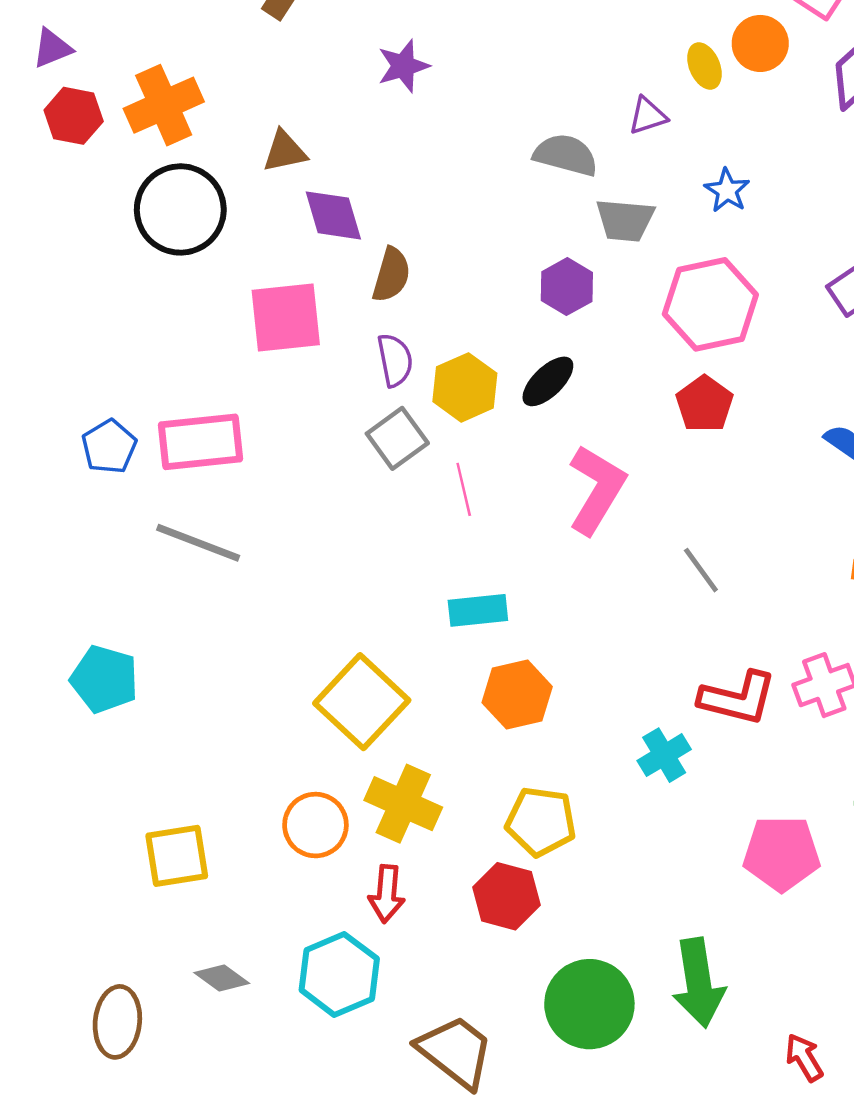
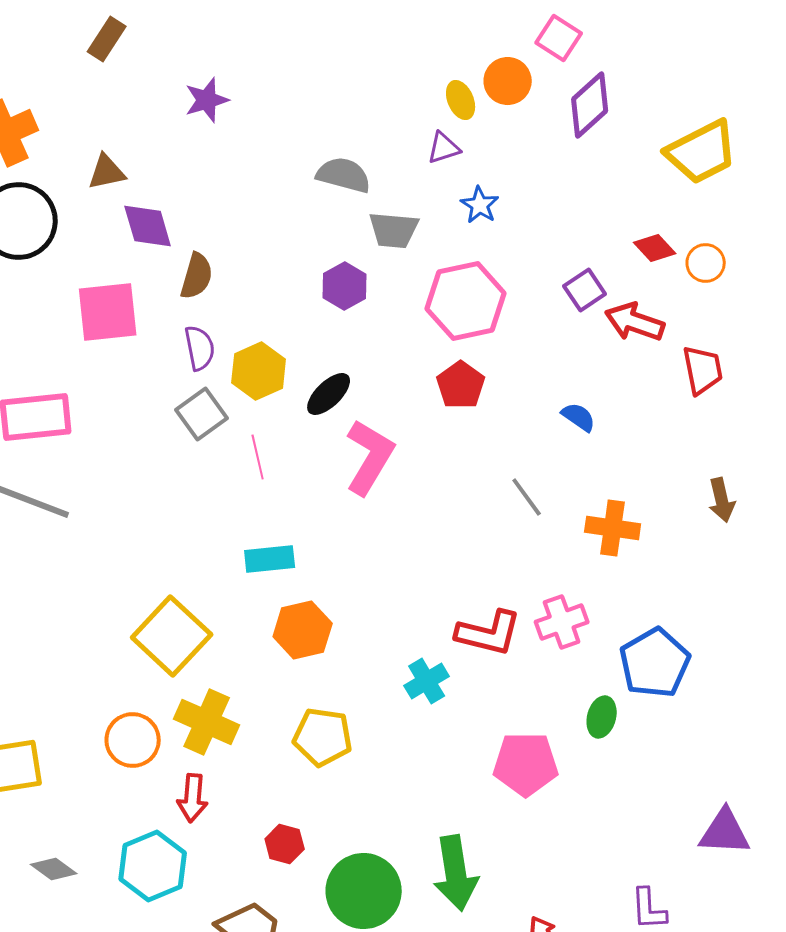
purple triangle: (648, 116) -> (444, 148), moved
black ellipse: (548, 381) -> (329, 394), moved
gray line: (701, 570) -> (527, 497), moved
red hexagon: (506, 896) -> (285, 844), moved, size x0.7

